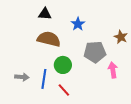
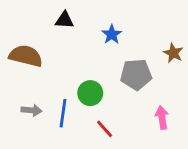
brown semicircle: (49, 39) -> (26, 56), moved
pink arrow: (113, 70) -> (162, 117), moved
red line: (64, 90) -> (105, 129), moved

